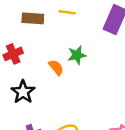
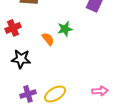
black star: (23, 92) -> (21, 59), turned -30

